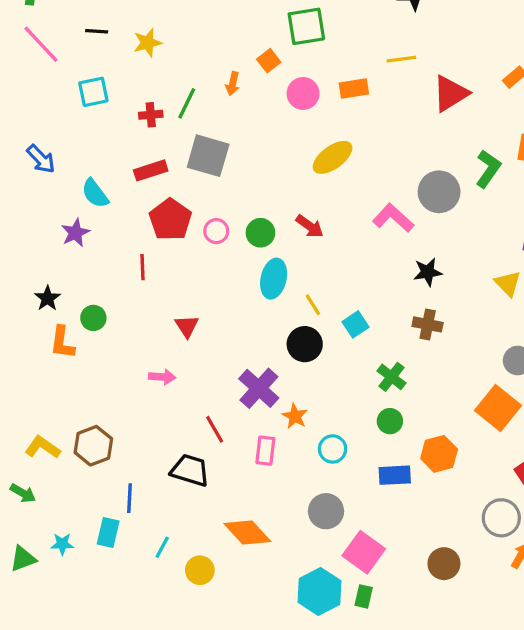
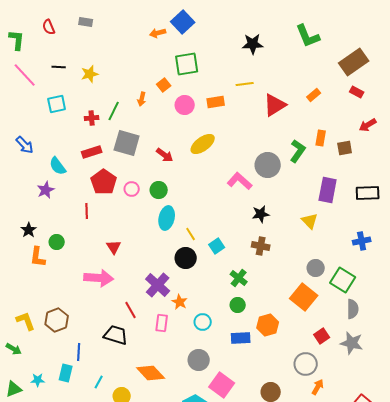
red arrow: (310, 226) -> (165, 155), moved
pink arrow: (162, 377) -> (99, 278), size x1.8
yellow L-shape: (43, 447) -> (26, 321), turned 35

